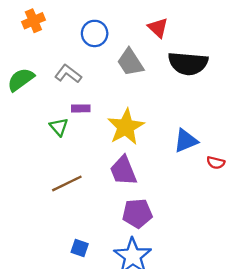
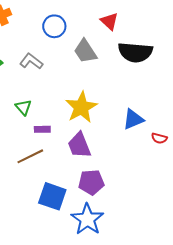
purple rectangle: (81, 108) -> (42, 129), moved
blue square: (80, 248) -> (52, 196), moved, size x1.8

